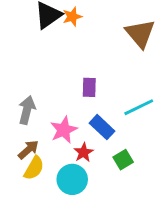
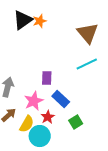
purple rectangle: (89, 87) -> (47, 78), moved
cyan line: (139, 107) -> (87, 64), moved
yellow semicircle: (34, 168) -> (27, 124), moved

